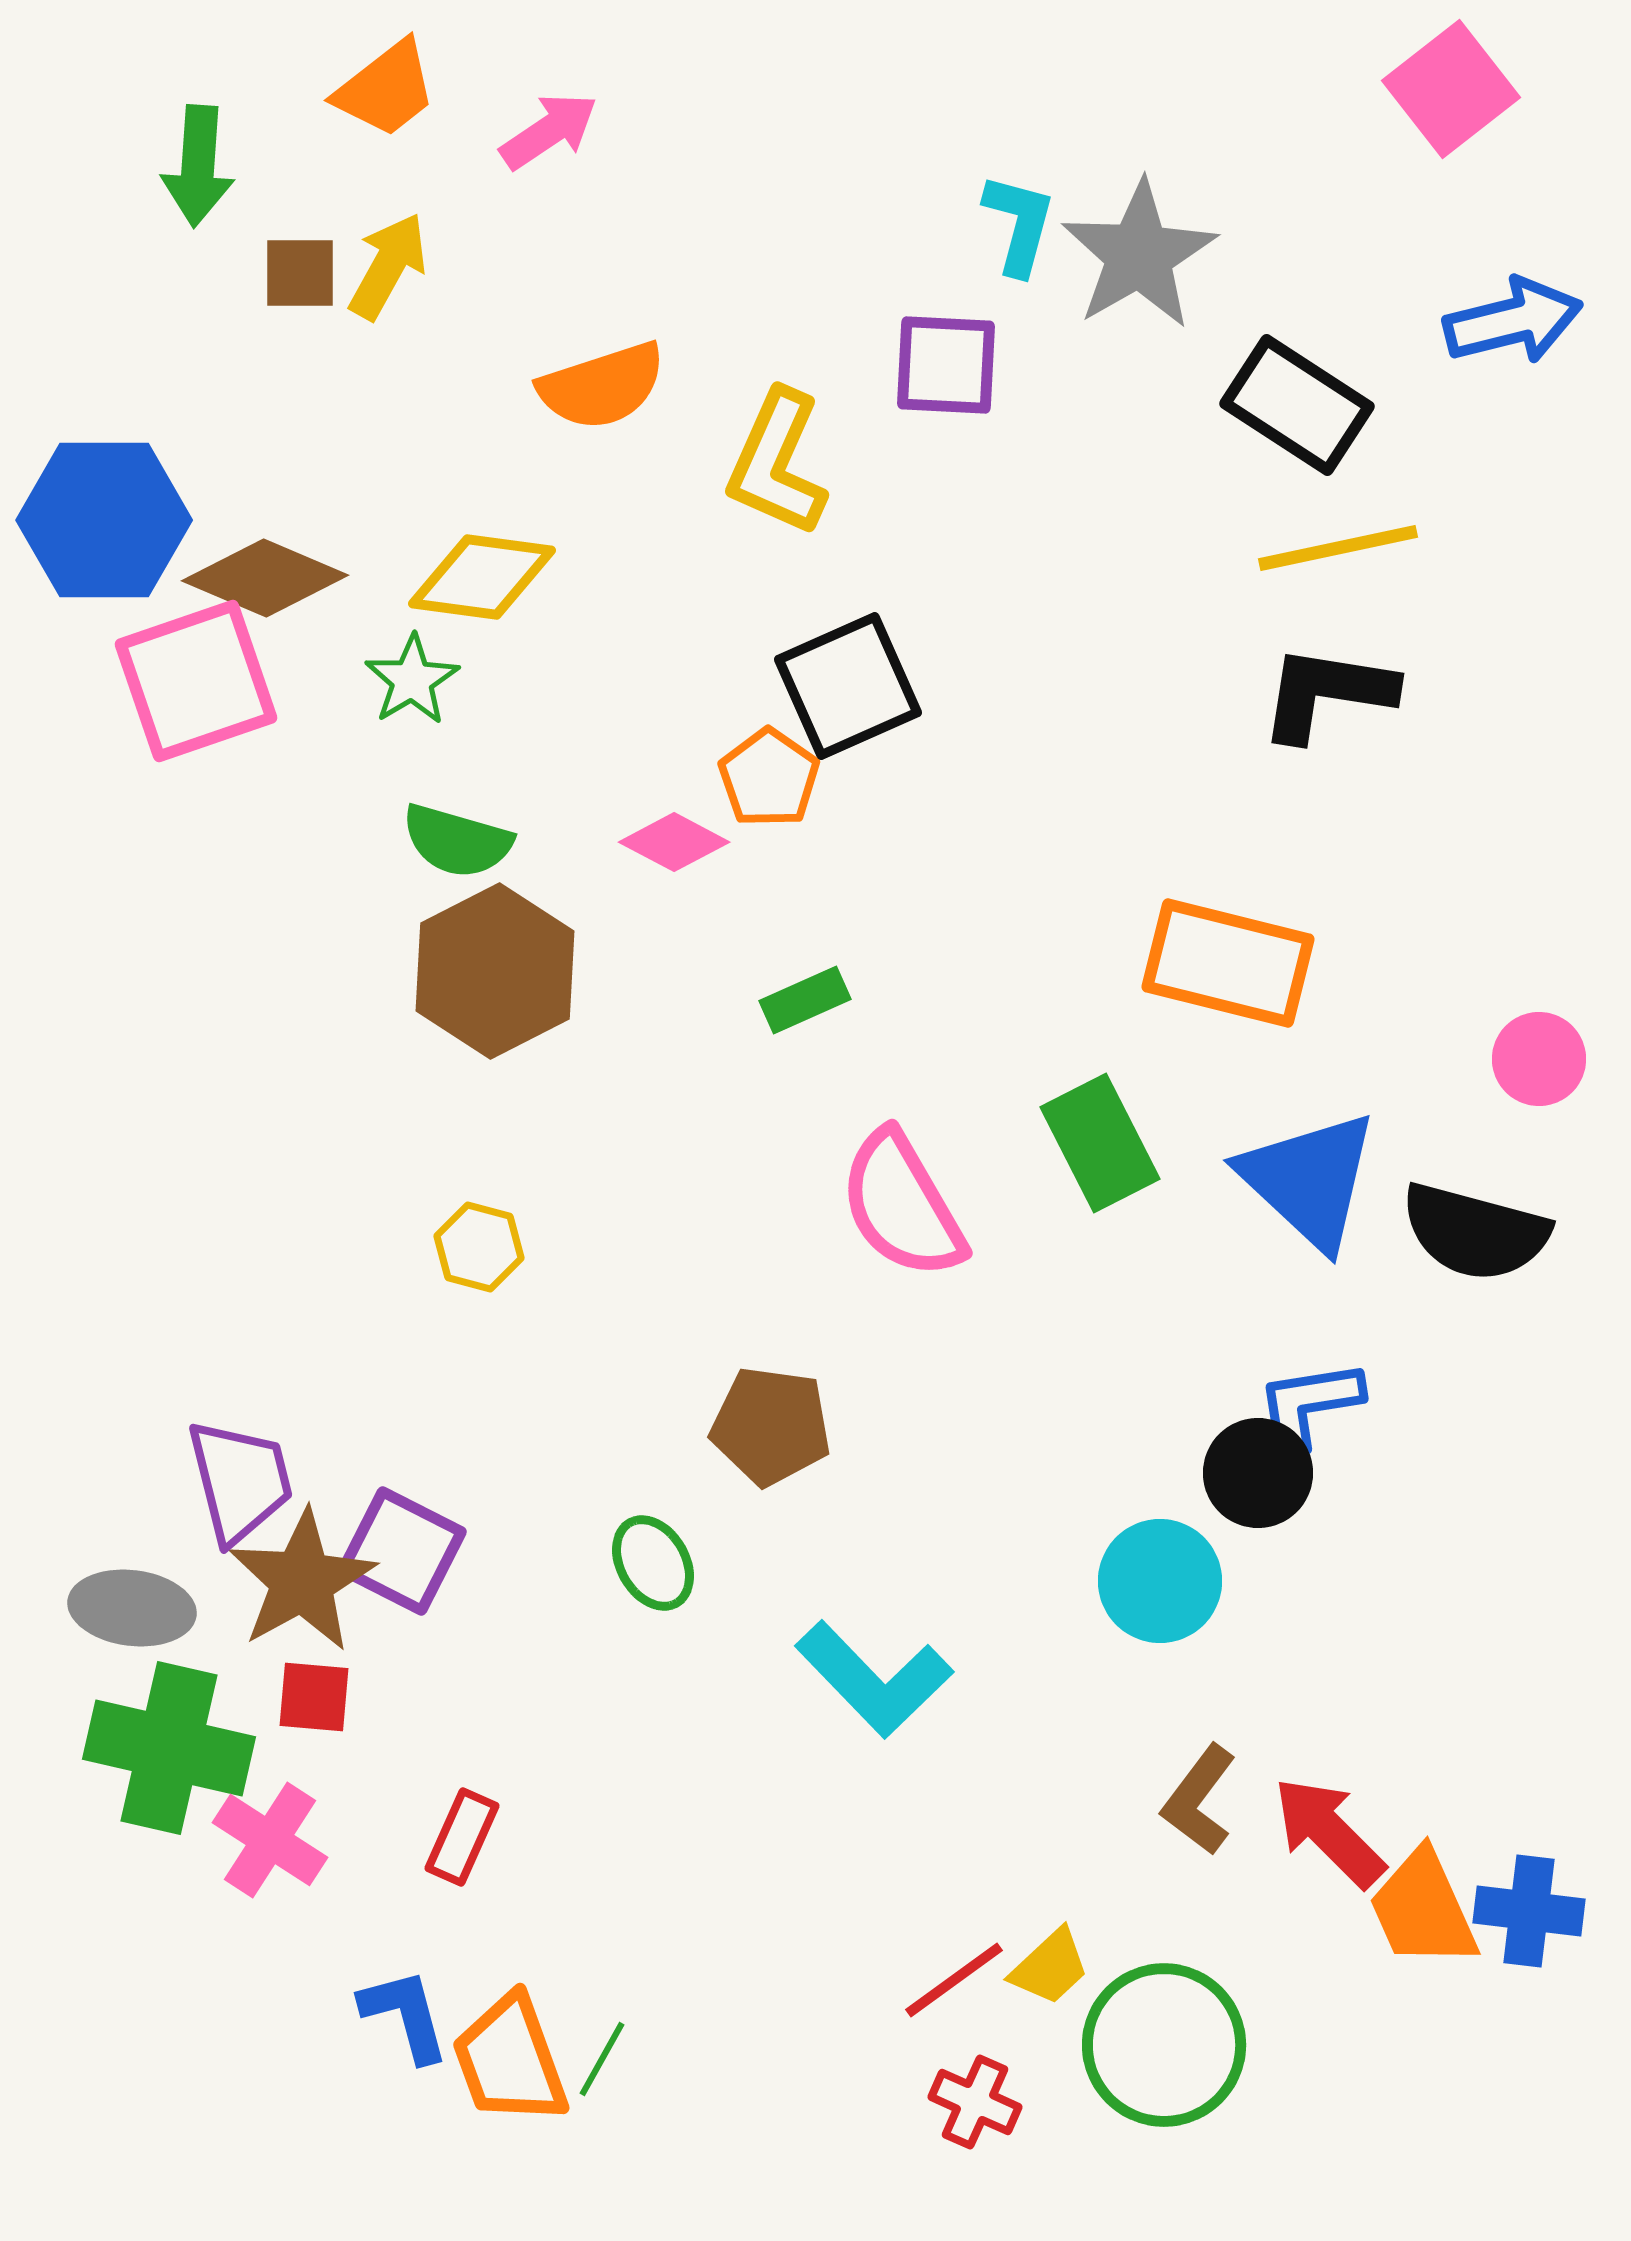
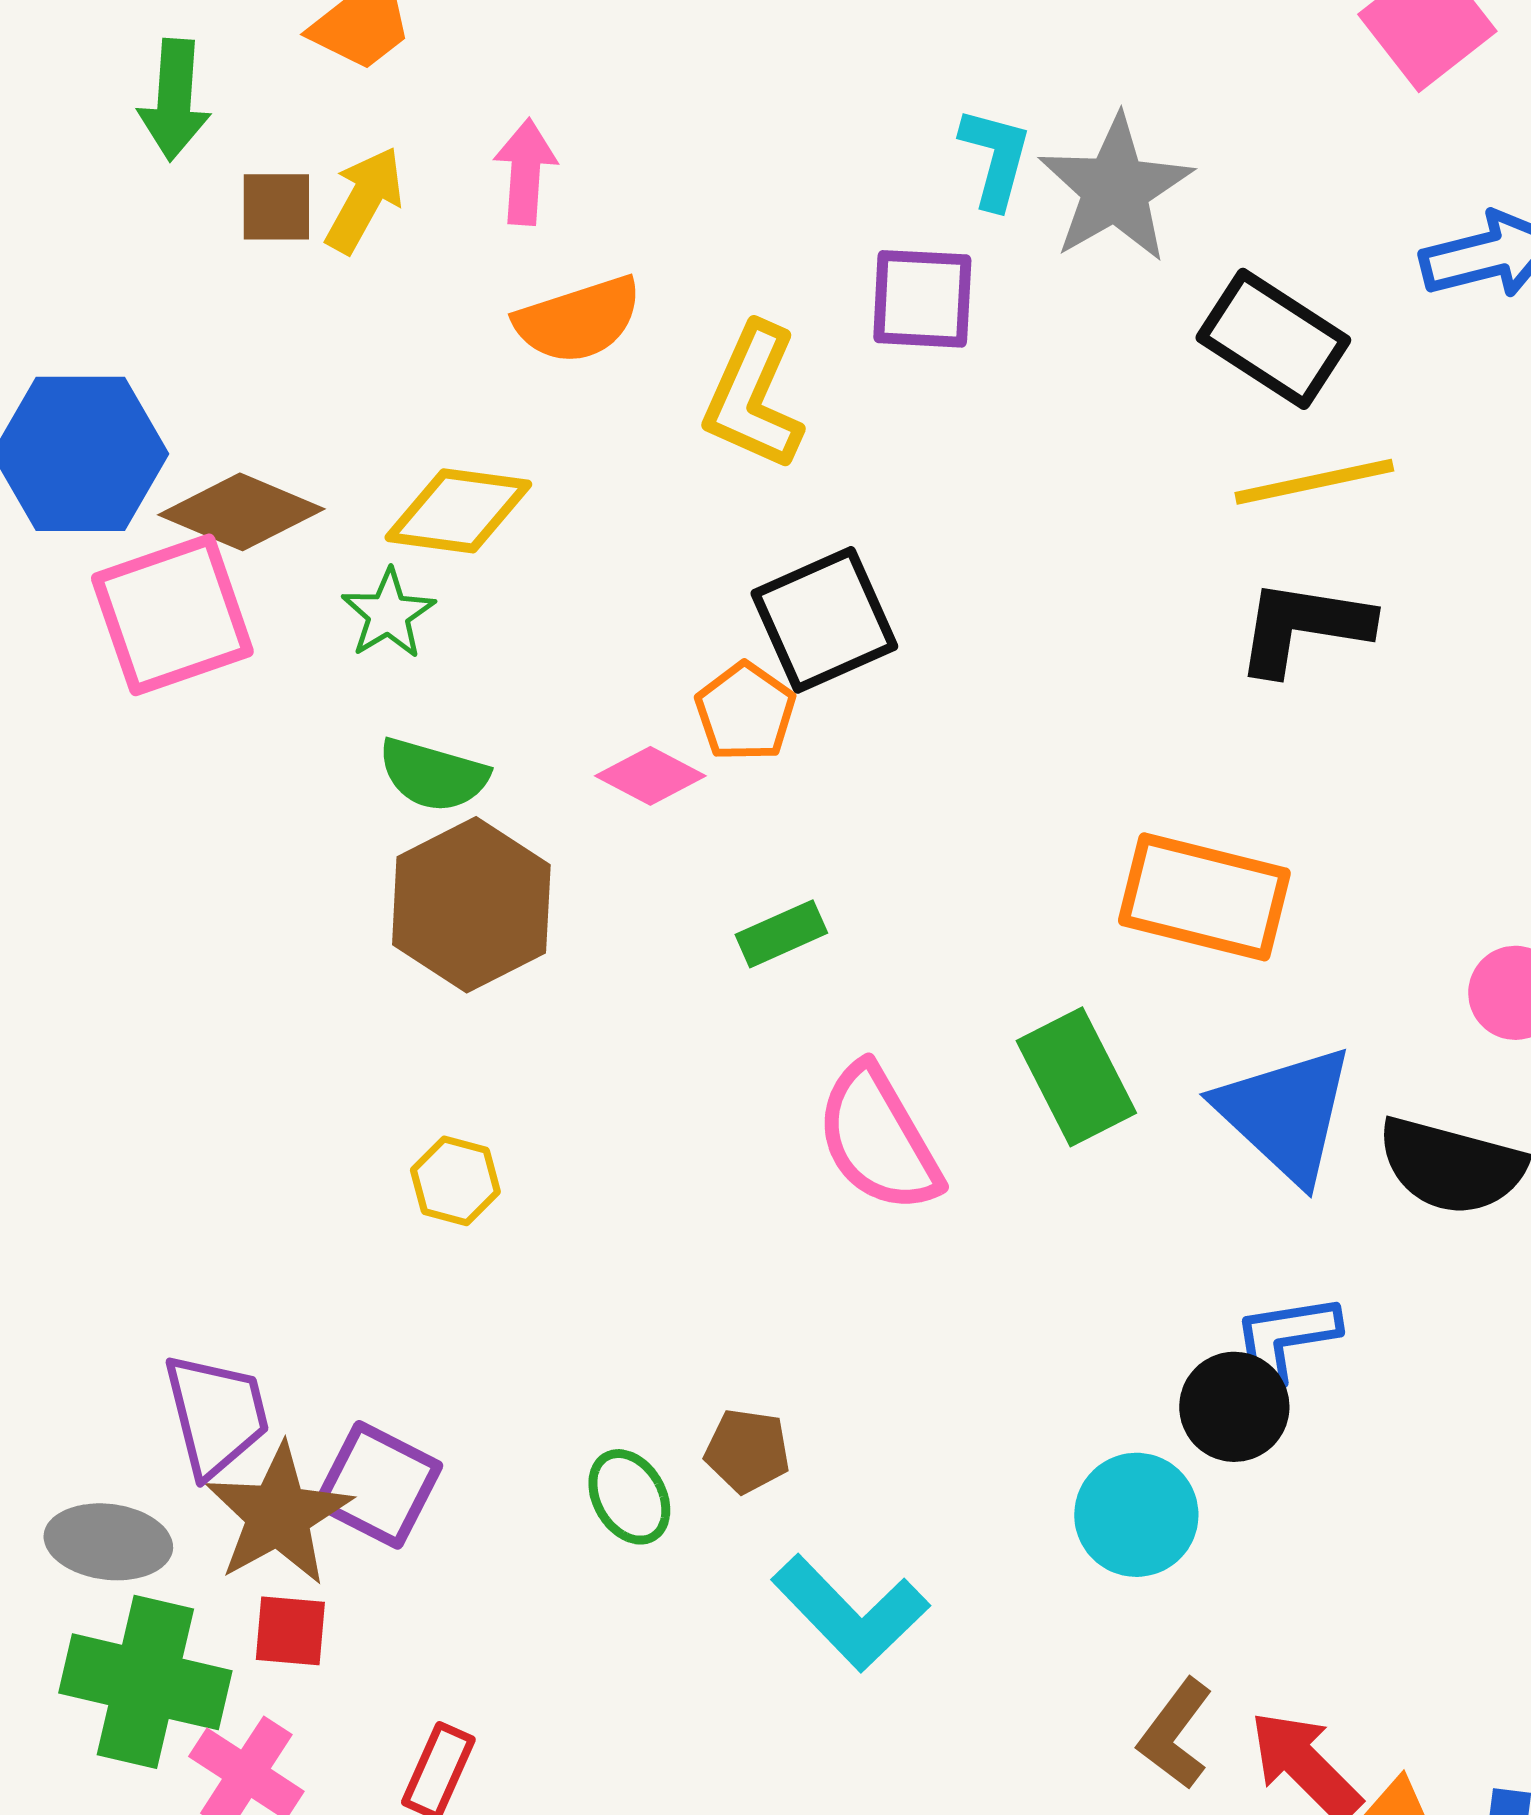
pink arrow: (549, 131) -> (525, 172), moved, turned -52
brown pentagon: (771, 1426) -> (747, 1451), moved, size x0.7

